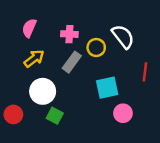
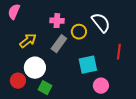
pink semicircle: (29, 28) -> (14, 12), moved
red circle: (13, 114) -> (18, 81), moved

